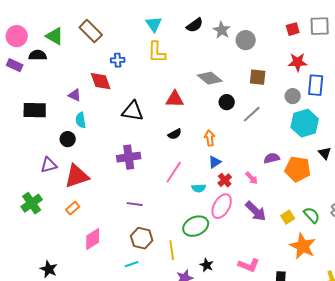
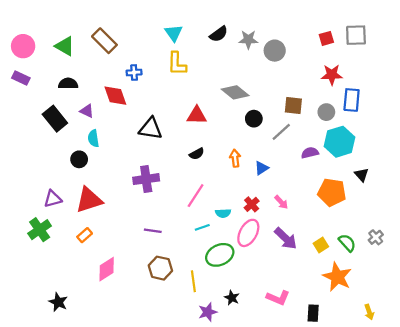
gray star: (222, 30) -> (248, 40), turned -30
black semicircle: (38, 55) -> (68, 84), moved
brown square: (258, 77) -> (293, 105), moved
black rectangle: (35, 110) -> (55, 119), moved, turned 50
purple semicircle: (272, 158) -> (310, 153), moved
blue triangle: (215, 162) -> (261, 168), moved
purple triangle: (49, 165) -> (53, 199), moved
cyan line: (132, 264) -> (202, 227), moved

